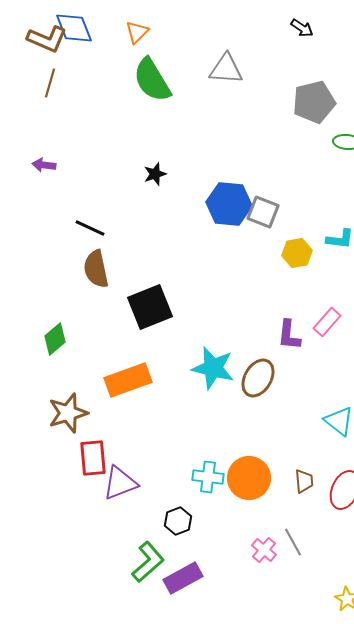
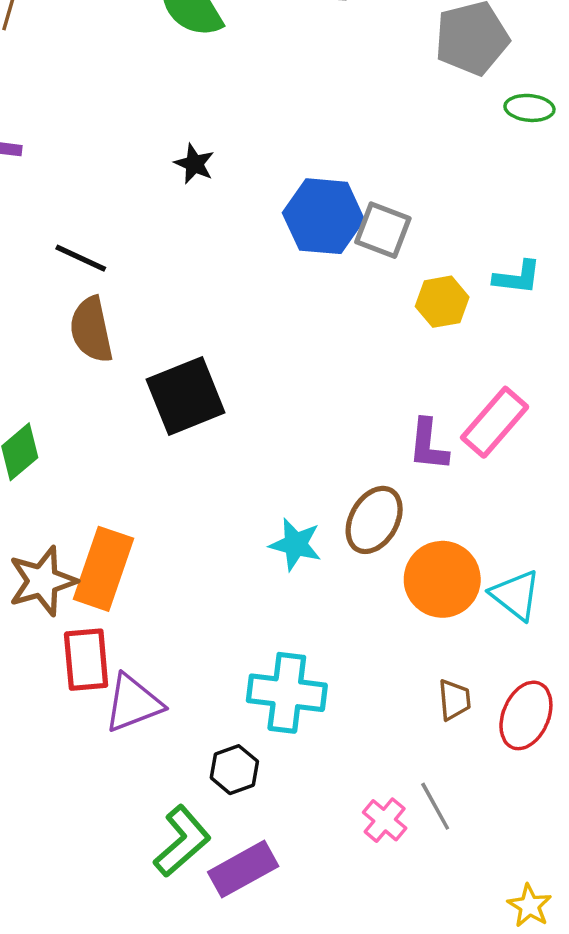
black star: (155, 174) -> (194, 164), turned -30
pink rectangle: (327, 322) -> (495, 422), size x1.4
cyan star: (213, 368) -> (296, 544), moved, size x0.7
orange rectangle: (128, 380) -> (104, 569), moved, turned -51
cyan cross: (208, 477) -> (287, 693), size x1.4
orange circle: (249, 478) -> (442, 579), moved

